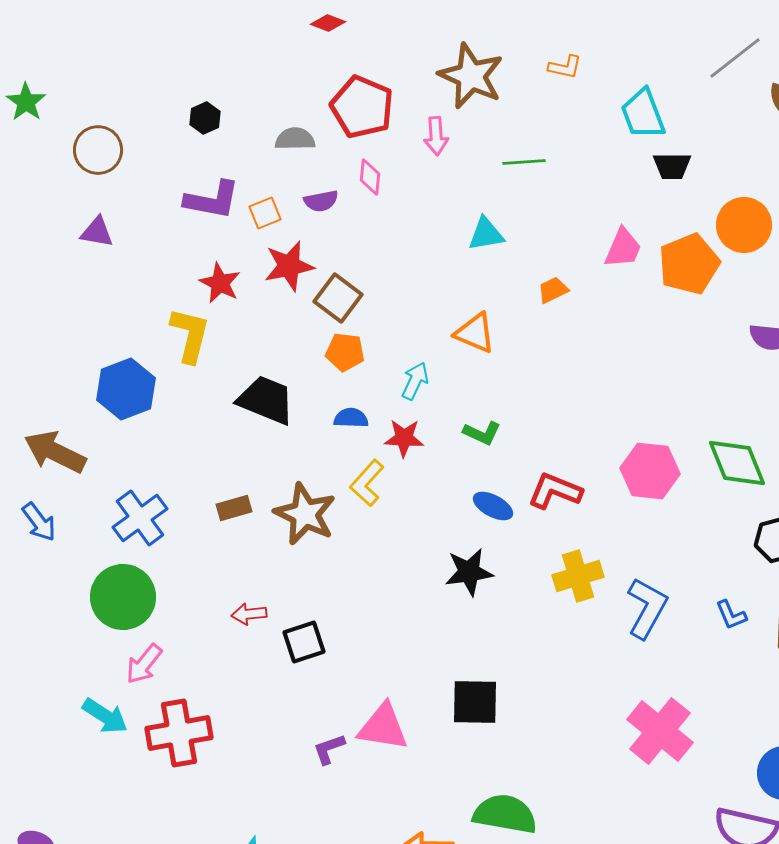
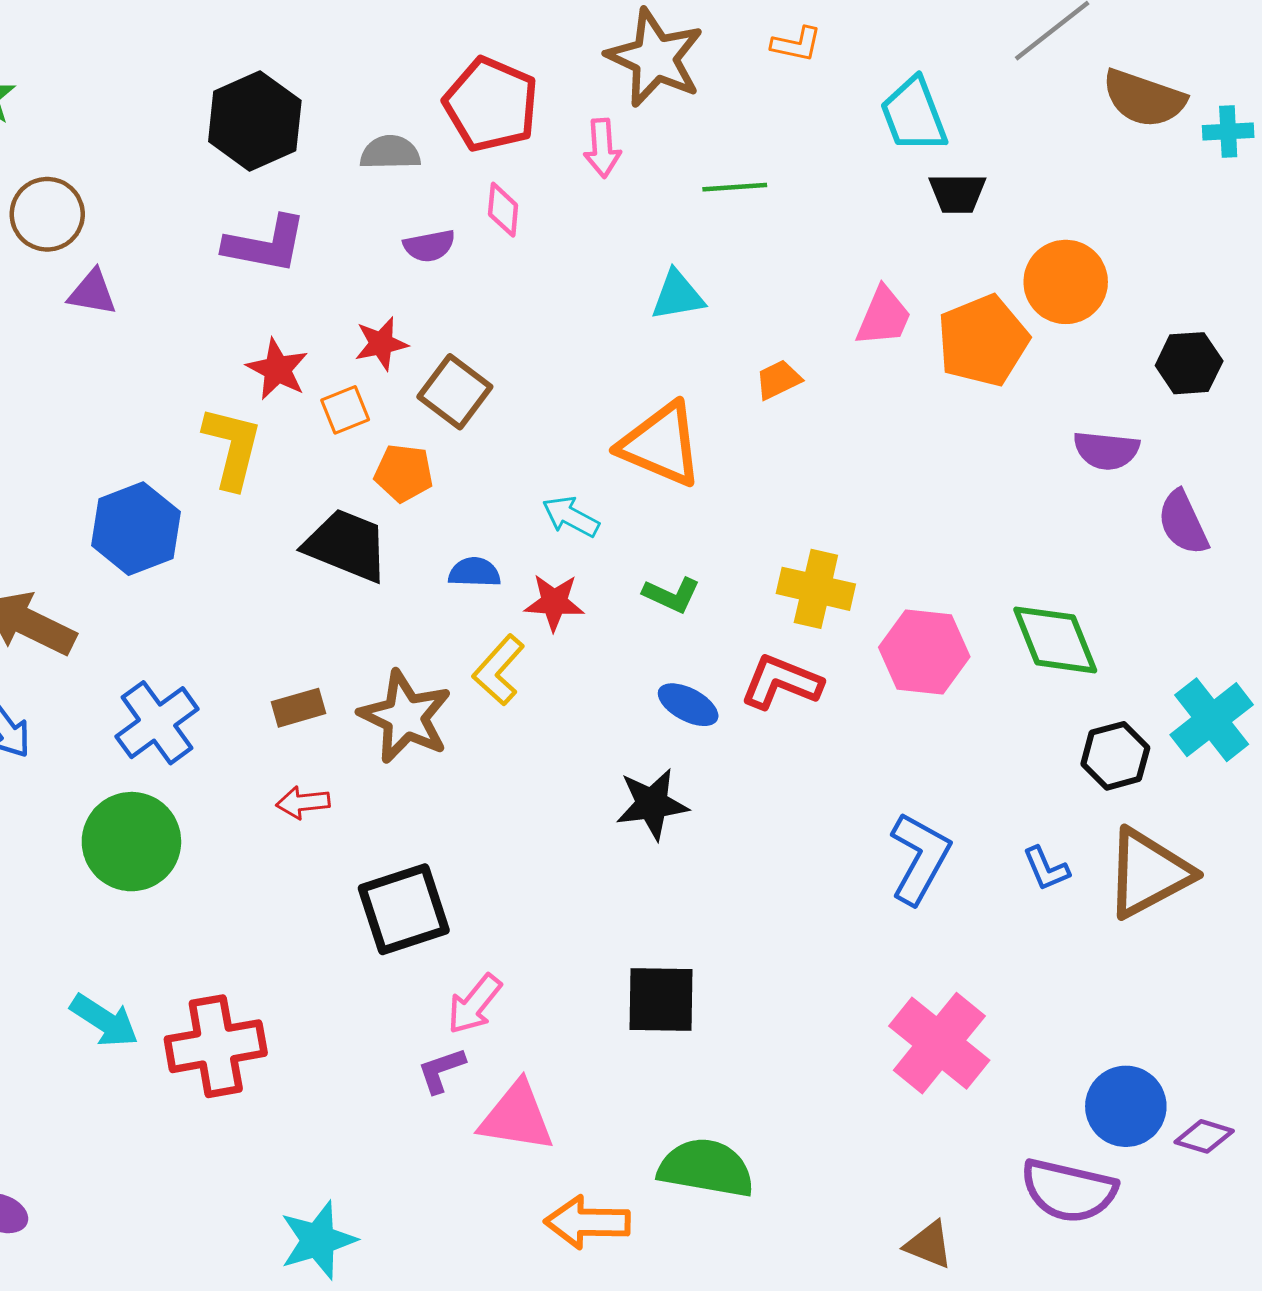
black hexagon: (205, 118) -> (255, 121), size x2.0
brown circle: (98, 150) -> (47, 214), moved
orange square: (265, 213) -> (345, 410), moved
red star: (289, 266) -> (381, 344), size x0.7
orange triangle: (475, 333) -> (661, 444), size x1.4
orange pentagon: (345, 352) -> (404, 473), moved
cyan arrow: (415, 381) -> (571, 517), turned -87
yellow cross: (578, 576) -> (816, 589), moved, turned 30
red arrow: (249, 614) -> (303, 802), moved
black square: (304, 642) -> (404, 909), size x1.4
pink arrow: (144, 664) -> (474, 1004), moved
pink triangle: (383, 727) -> (517, 1117), moved

